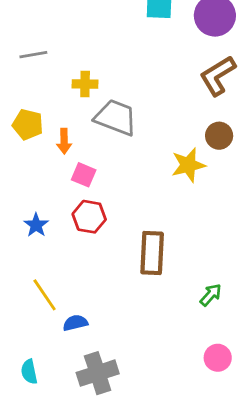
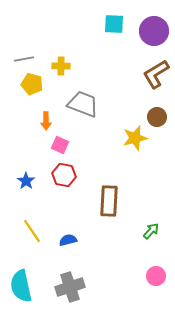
yellow cross: (85, 84) -> (61, 66), moved
yellow pentagon: (28, 125) -> (32, 84), moved
blue semicircle: (75, 323) -> (68, 240), moved
cyan semicircle: (29, 372) -> (21, 286), size x1.8

